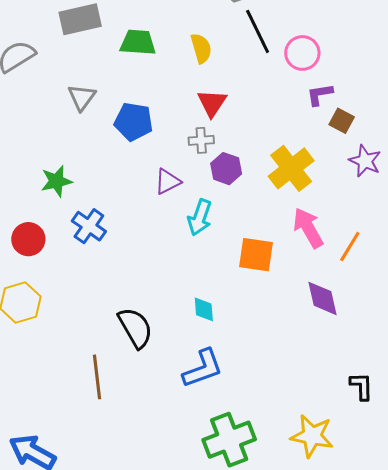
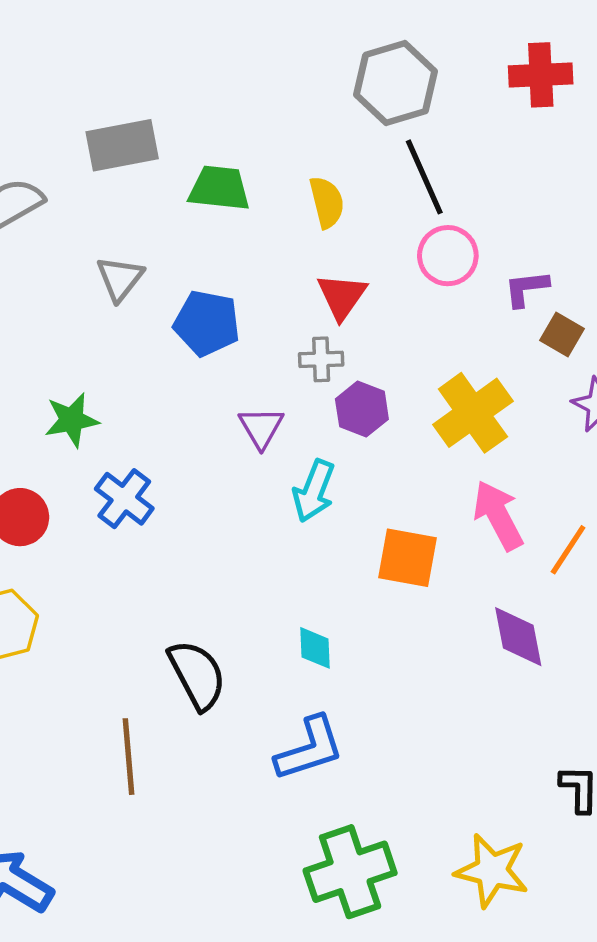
pink circle: (302, 53) -> (448, 256), moved
purple triangle: (168, 182) -> (261, 427), turned -36

